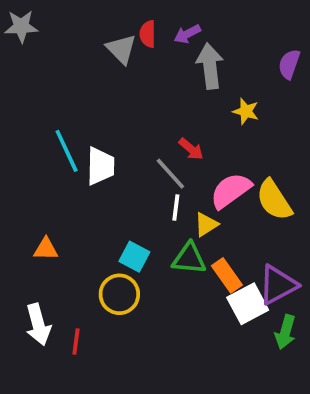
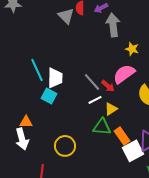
red arrow: (191, 149) -> (108, 86), moved
pink semicircle: (231, 191) -> (124, 74), moved
white line: (176, 208) -> (95, 100), turned 56
cyan square: (134, 257) -> (49, 96), moved
white arrow: (38, 324) -> (22, 139), moved

